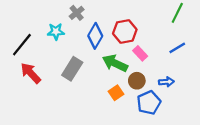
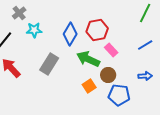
gray cross: (77, 13) -> (19, 13), moved
blue arrow: (166, 82) -> (145, 76), moved
blue pentagon: (149, 103) -> (119, 95), turned 30

